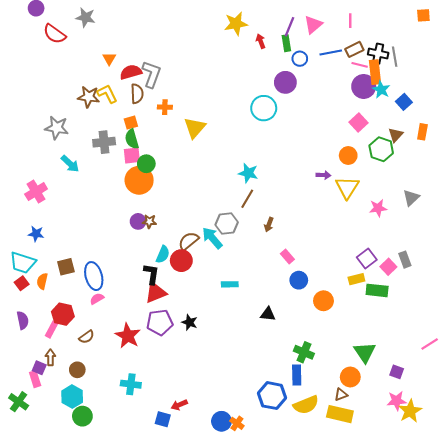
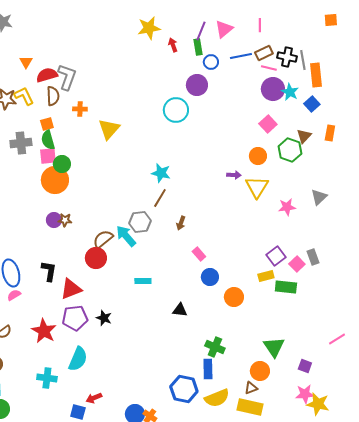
orange rectangle: (375, 72) -> (316, 75), moved
cyan semicircle: (163, 254) -> (78, 359), moved, size x1.4
black L-shape: (151, 274) -> (49, 271), moved
yellow star: (410, 411) -> (318, 404), turned -30

